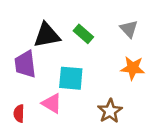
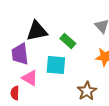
green rectangle: (83, 34) -> (68, 41), moved
pink triangle: (52, 103) -> (30, 78), moved

